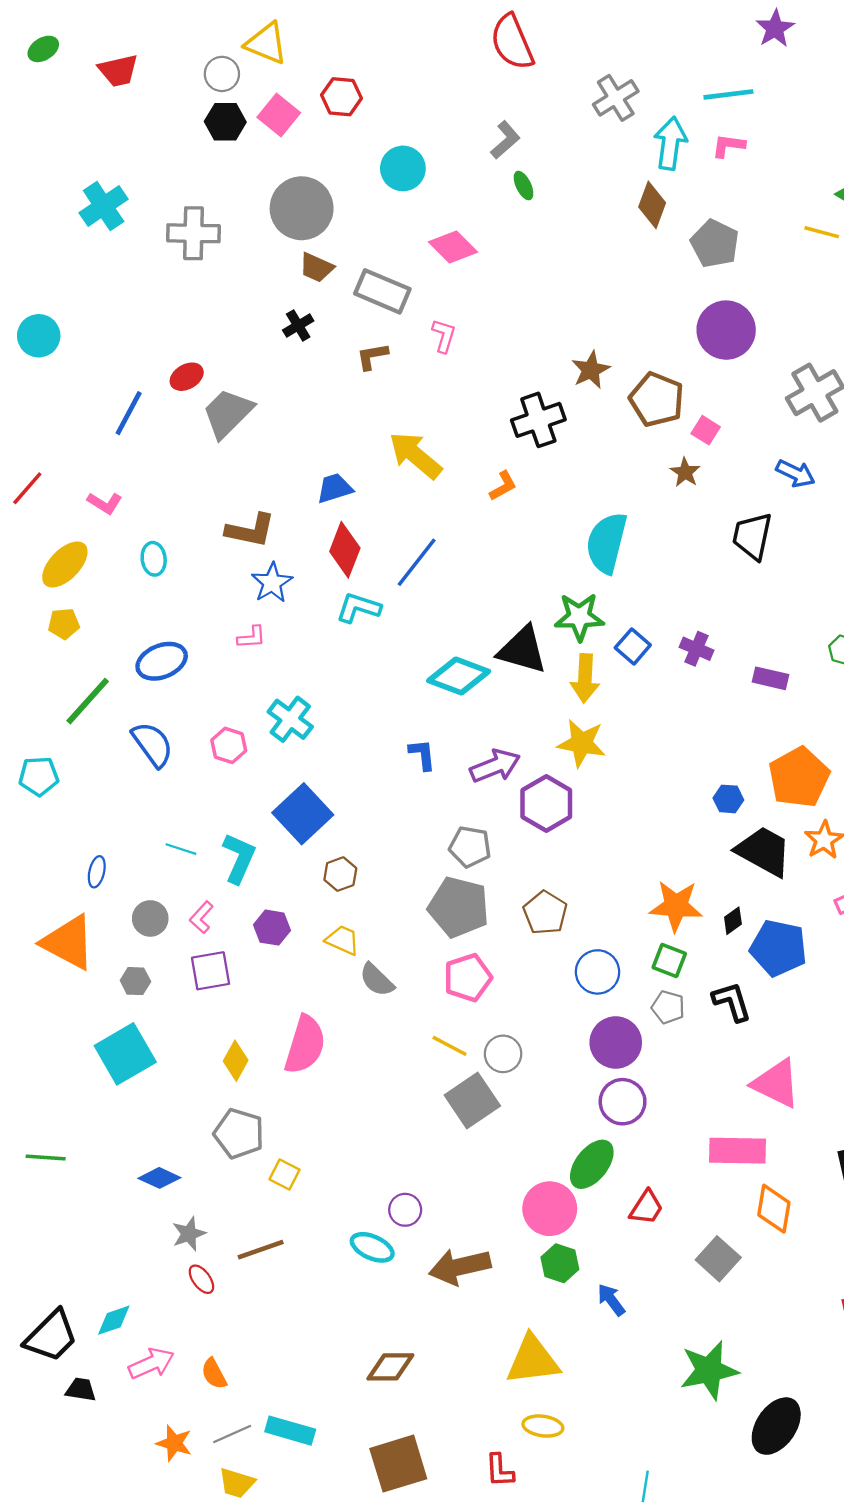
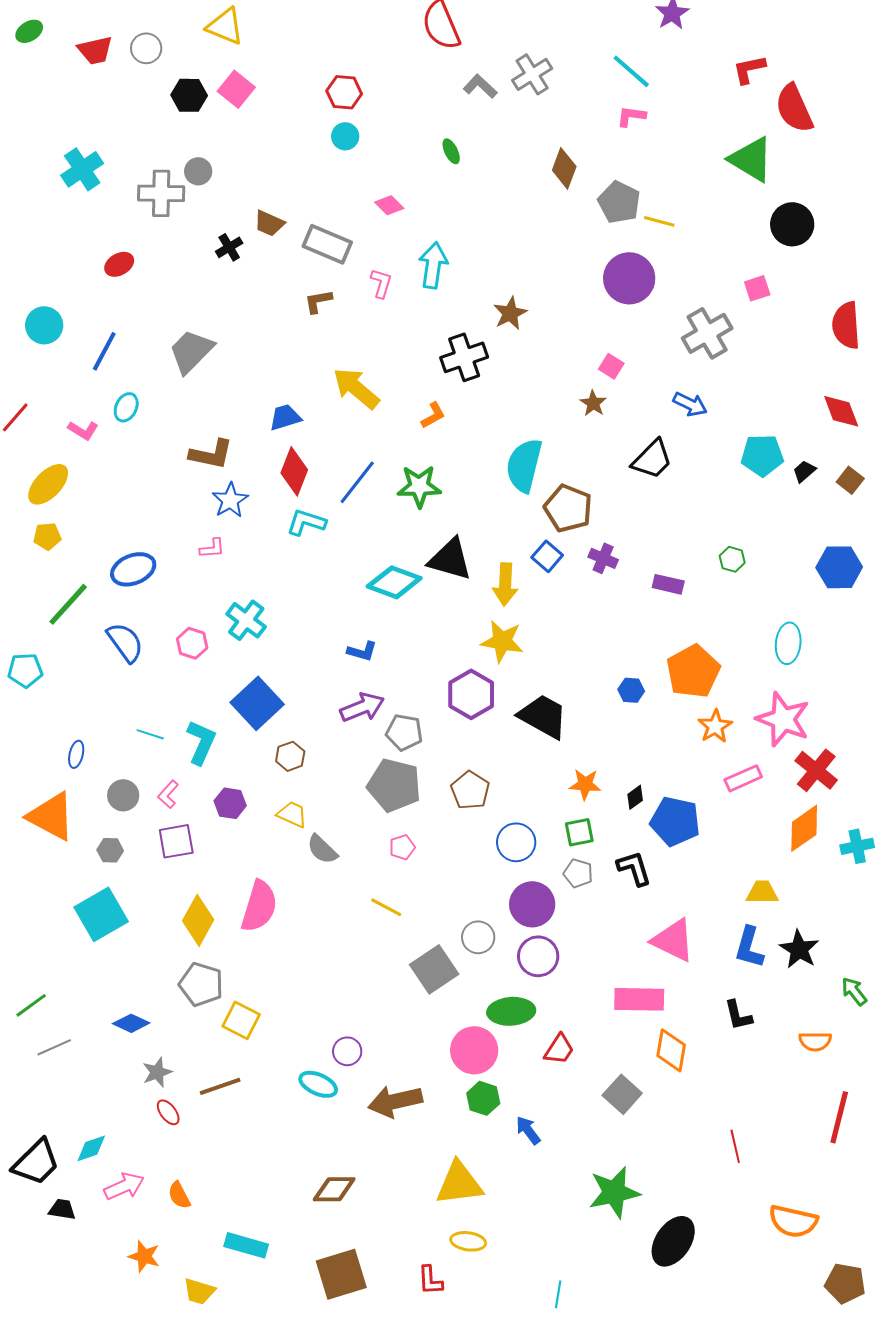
gray circle: (222, 74) -> (146, 48), moved
cyan line: (728, 94) -> (631, 71), turned 48
red hexagon: (341, 97) -> (344, 92), moved
gray L-shape: (505, 140) -> (480, 86), moved, turned -96
cyan arrow: (670, 143) -> (433, 265), moved
cyan circle: (403, 168) -> (345, 136), size x0.7
gray circle: (302, 208) -> (198, 171), moved, size x0.5
yellow line: (822, 232) -> (659, 221), moved
pink diamond: (453, 247) -> (389, 205), size x0.7
black cross: (298, 325) -> (229, 247), moved
cyan circle: (39, 336) -> (44, 325), moved
red ellipse: (187, 377) -> (119, 264), moved
brown pentagon: (657, 399) -> (568, 508), moved
black trapezoid: (752, 536) -> (652, 459), turned -147
cyan ellipse: (154, 559) -> (126, 407), moved, turned 32
green star: (579, 617) -> (419, 486), moved
blue L-shape: (422, 755) -> (362, 651), turned 112
purple arrow: (495, 766) -> (362, 707), moved
black trapezoid: (764, 851) -> (543, 716), moved
orange star: (676, 906) -> (585, 784), size x0.7
green square: (669, 961) -> (579, 832), turned -32
pink pentagon: (468, 978) -> (402, 847), size x0.6
gray circle: (503, 1054) -> (478, 937), moved
yellow diamond: (236, 1061) -> (198, 920), size x1.4
gray square: (472, 1101) -> (434, 969), moved
green line: (46, 1157) -> (31, 1005), turned -40
green ellipse: (592, 1164) -> (511, 1011), turned 48
yellow square: (285, 1175) -> (241, 1020), size x1.4
gray line: (232, 1434) -> (54, 1047), moved

